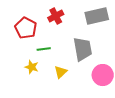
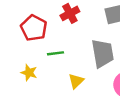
yellow star: (32, 67) -> (29, 73), moved

